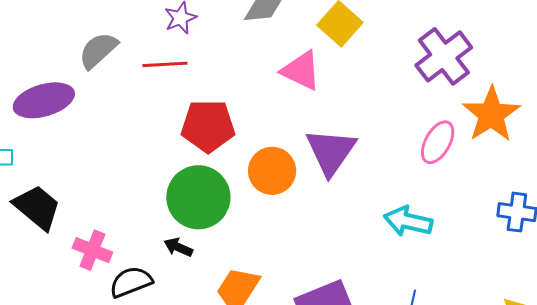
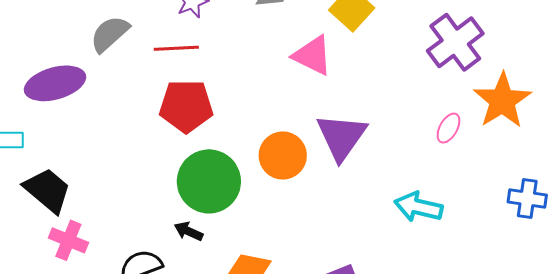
red pentagon: (208, 126) -> (186, 106), moved
pink ellipse: (438, 142) -> (448, 128), size x0.7
pink cross: (92, 250) -> (68, 240), moved

